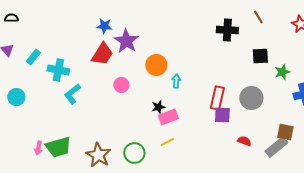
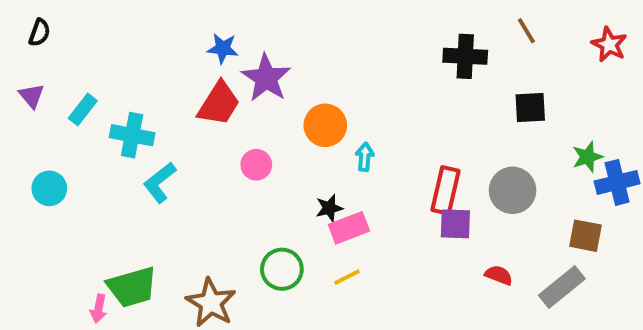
black semicircle: (11, 18) -> (39, 33), turned 112
green star: (282, 72) -> (587, 157), moved
brown square: (285, 132) -> (585, 236), moved
pink arrow: (38, 148) -> (99, 309), moved
green circle: (134, 153) -> (282, 269), moved

